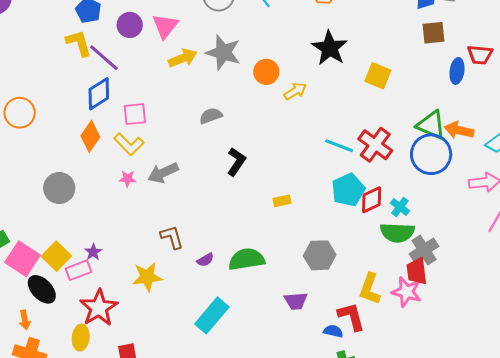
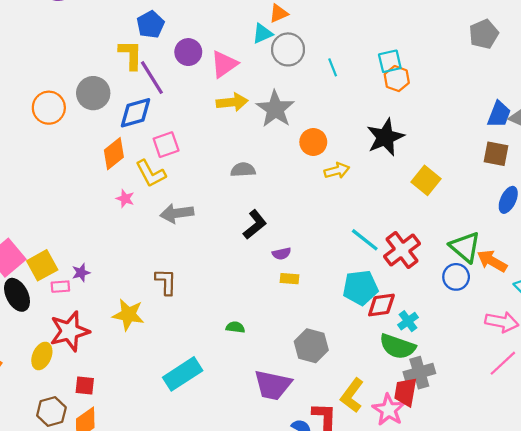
pink square: (135, 114) -> (166, 145), turned -30
blue circle: (431, 154) -> (456, 277), size x0.6
pink star: (128, 179) -> (125, 199), moved
gray circle: (59, 188) -> (93, 93), moved
green semicircle: (247, 259) -> (235, 327), size x0.5
purple semicircle: (205, 260) -> (282, 254), moved
pink rectangle: (79, 270) -> (60, 287), size x0.7
purple trapezoid: (296, 301) -> (273, 385), size x1.5

